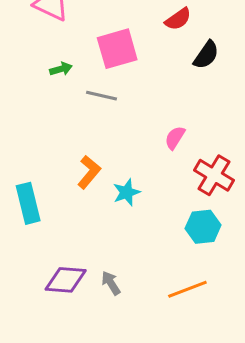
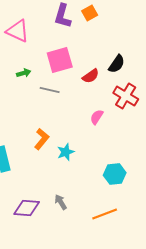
red semicircle: (178, 19) -> (91, 76), moved
red cross: (214, 175) -> (126, 96), moved
gray arrow: (111, 283) -> (61, 202), moved

